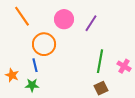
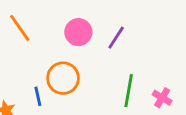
orange circle: (44, 44) -> (63, 78), moved

